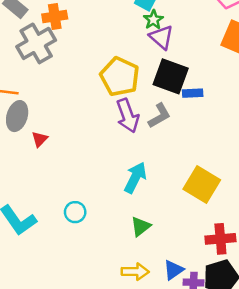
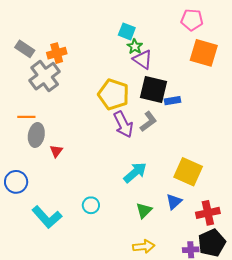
cyan arrow: (135, 178) -> (135, 172), turned 30
blue triangle: (173, 270) -> (174, 202), moved

